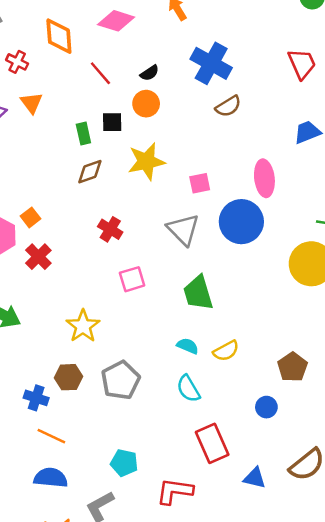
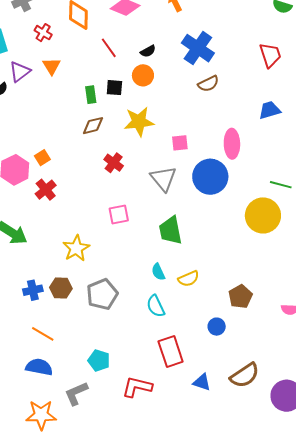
red cross: (110, 229) -> (114, 163), moved
cyan semicircle: (188, 346) -> (158, 272), turned -144
blue cross: (36, 398) -> (33, 290), moved, turned -36

